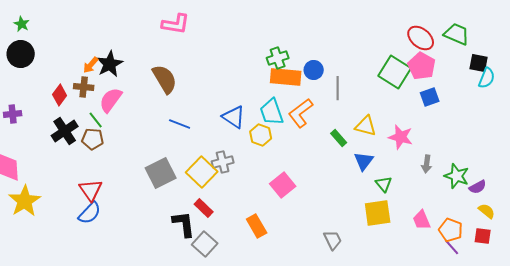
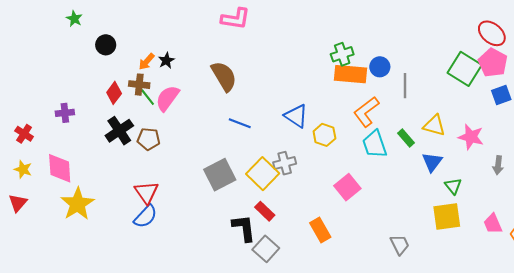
black circle: (21, 54) -> (106, 45), moved, size x0.7
black star: (110, 64) -> (166, 61), size x0.6
cyan trapezoid: (272, 112) -> (375, 144), moved
green line: (96, 120) -> (148, 97), moved

